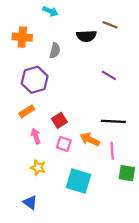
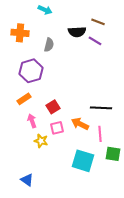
purple line: (109, 75) -> (95, 41), moved
pink square: (64, 144) -> (57, 128), turned -32
yellow star: (38, 168) -> (41, 141), moved
cyan square: (78, 181) -> (83, 161), moved

